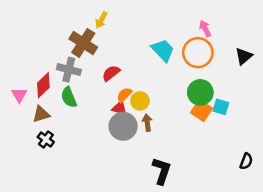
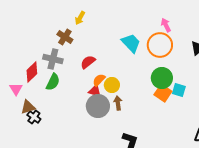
brown cross: (83, 43) -> (65, 37), size x0.7
pink triangle: (19, 95) -> (16, 89), moved
green semicircle: (69, 97) -> (53, 82), turned -132
brown triangle: (41, 114) -> (28, 107), moved

